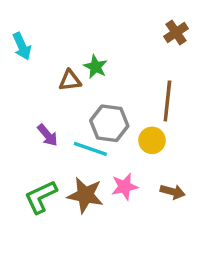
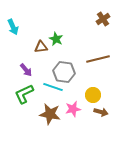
brown line: (167, 101) -> (98, 59), turned 70
purple arrow: (48, 135) -> (26, 70), moved
yellow circle: (152, 140) -> (93, 95), moved
green L-shape: (41, 197) -> (24, 94), moved

